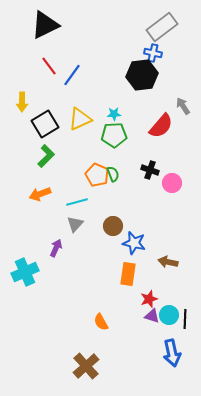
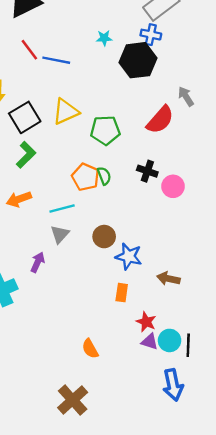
blue line: (72, 75) -> (56, 60), turned 65
cyan star: (114, 114) -> (104, 38), moved
orange rectangle: (128, 274) -> (122, 293), size x0.7
red star: (149, 299) -> (146, 322), turned -30

